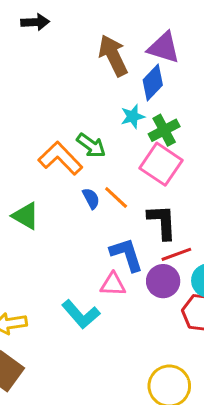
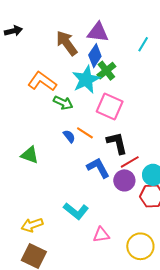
cyan star: (133, 116) -> (86, 80), size x1.8
green cross: (164, 130) -> (106, 71), moved
orange L-shape: (60, 158) -> (42, 82), moved
pink triangle: (113, 284) -> (101, 235), moved

